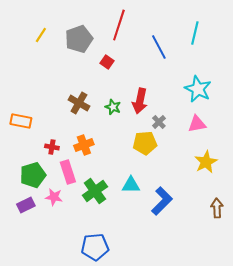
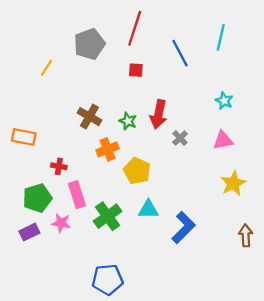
yellow line: (41, 35) -> (46, 68), moved
red square: (107, 62) -> (136, 70), moved, turned -32
cyan star: (198, 89) -> (224, 101), size x0.6
yellow pentagon: (145, 143) -> (137, 171), moved, turned 30
orange cross: (84, 145) -> (108, 149), moved

